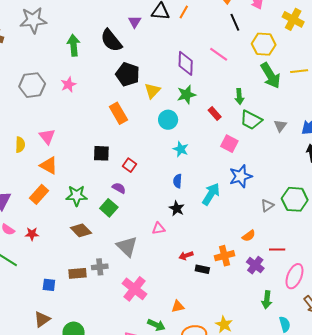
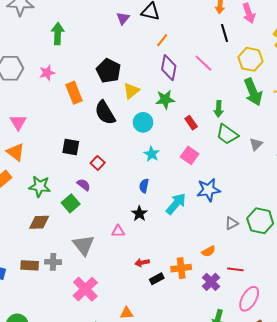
orange line: (184, 12) -> (162, 40), moved
black semicircle: (111, 40) -> (105, 113), moved
orange rectangle: (118, 113) -> (74, 93), moved
pink square: (229, 144) -> (190, 155), moved
brown diamond: (81, 230) -> (39, 222), turned -55
black rectangle: (202, 269) -> (157, 279), turned -48

